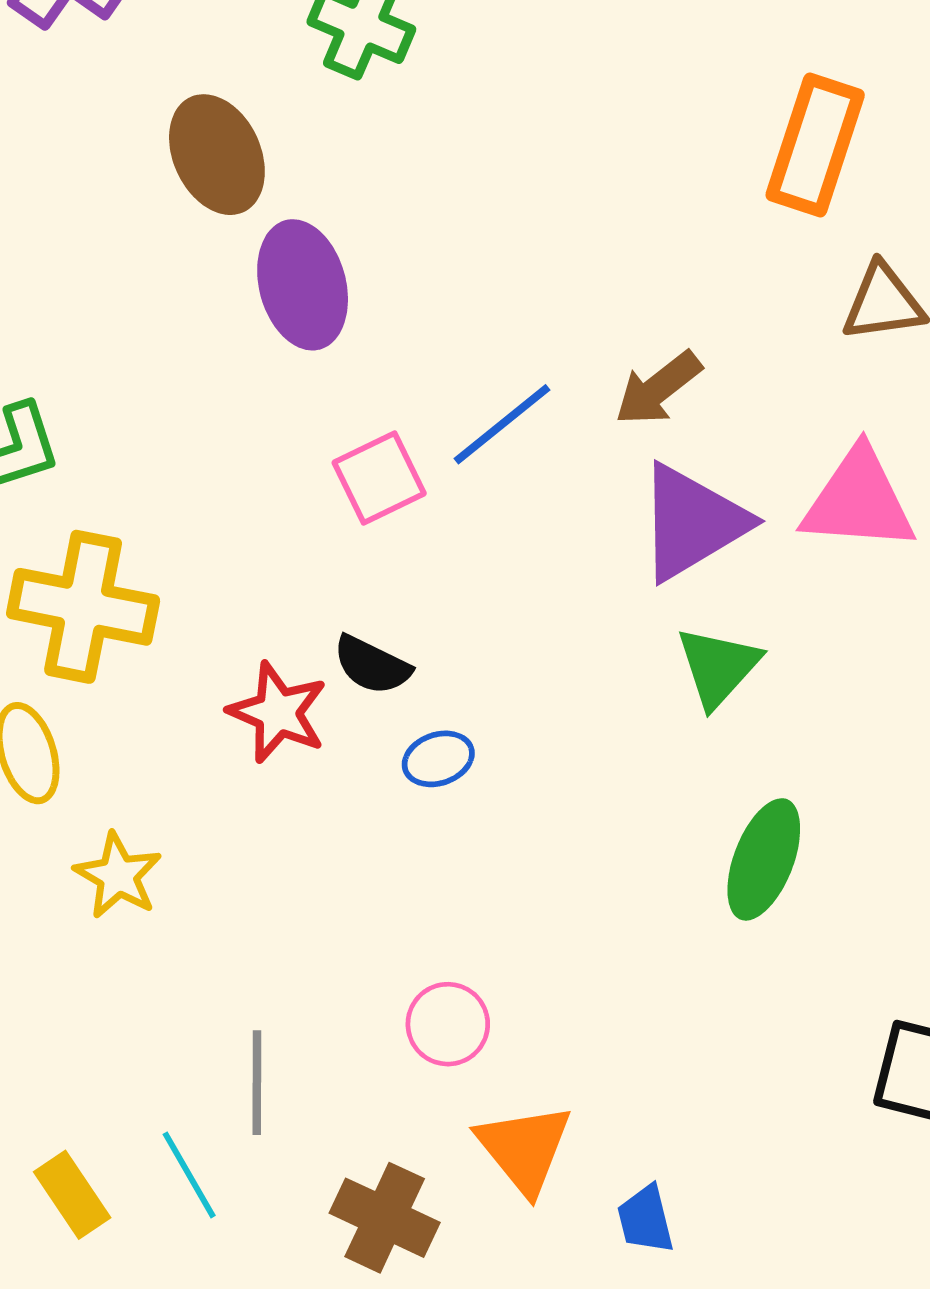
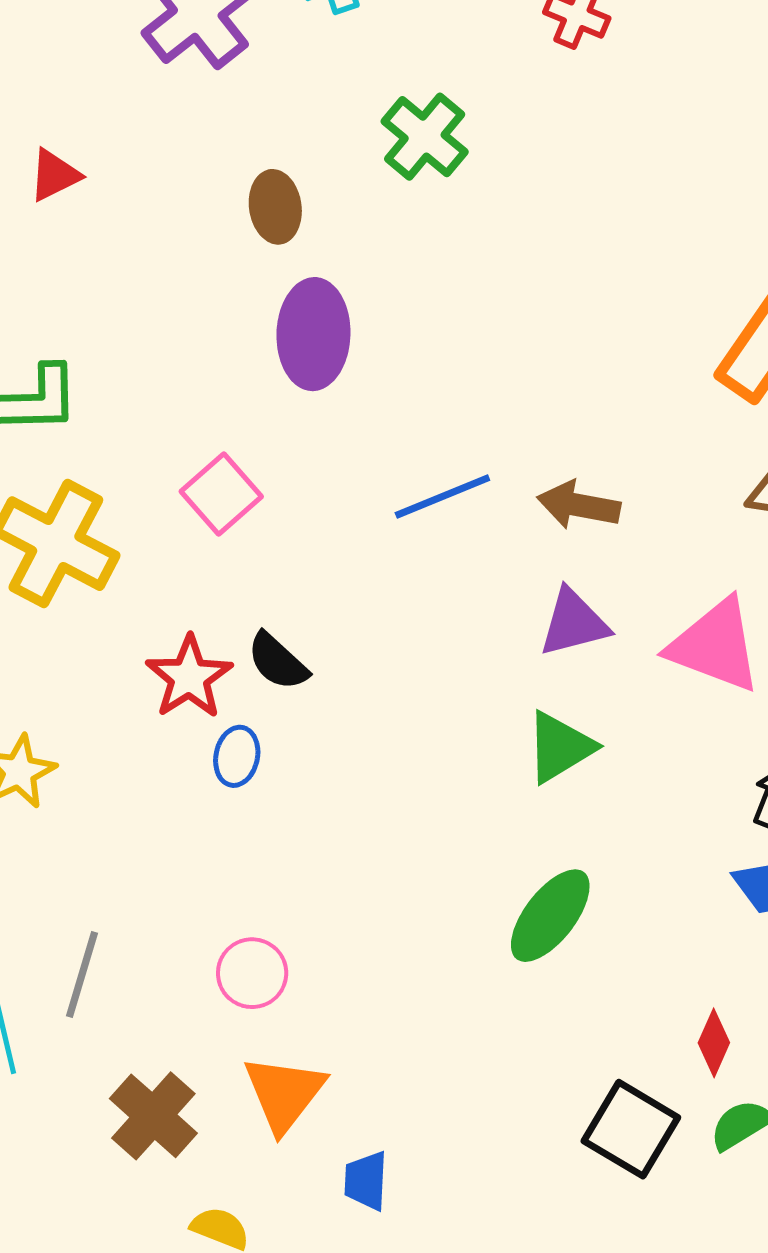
brown ellipse: (217, 155) -> (275, 207), size x0.7
brown arrow: (658, 388) -> (579, 505), turned 32
pink square: (379, 478) -> (221, 494), moved, turned -32
purple triangle: (692, 522) -> (574, 623), size x0.7
blue ellipse: (438, 759) -> (237, 756), moved, turned -76

